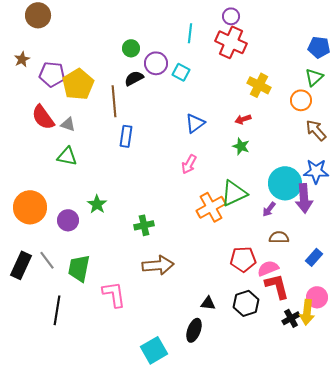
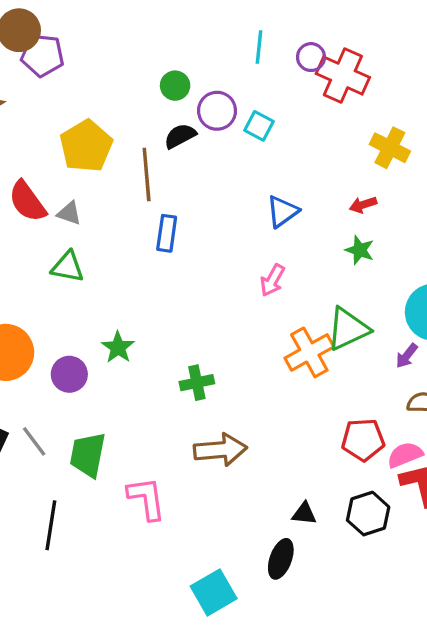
purple circle: (231, 16) -> (311, 57), moved
cyan line: (190, 33) -> (259, 47), moved
purple pentagon: (52, 74) -> (42, 55), moved

